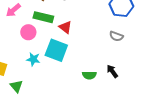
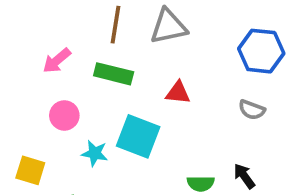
red triangle: (65, 27) -> (178, 93), moved, turned -32
pink circle: (28, 32) -> (64, 115), moved

